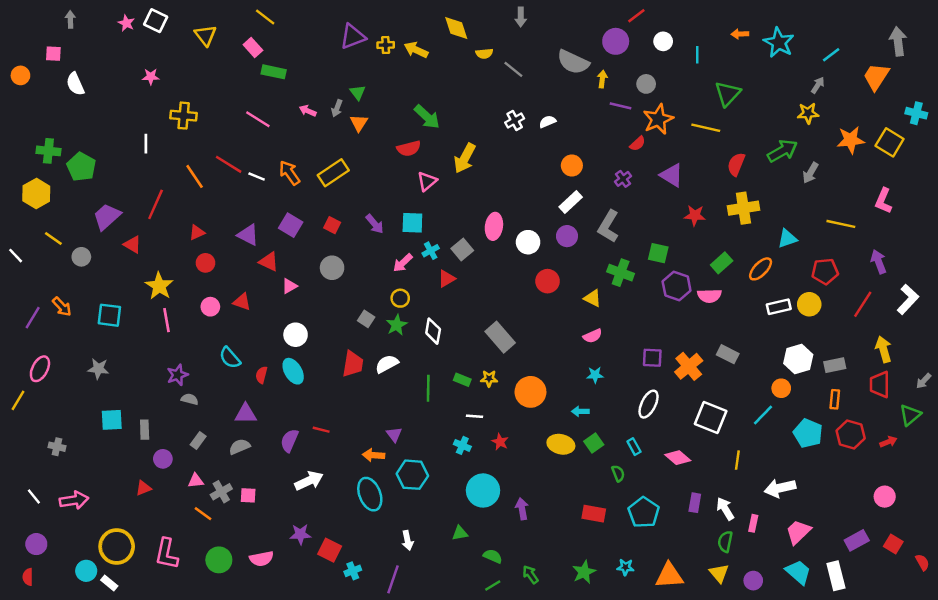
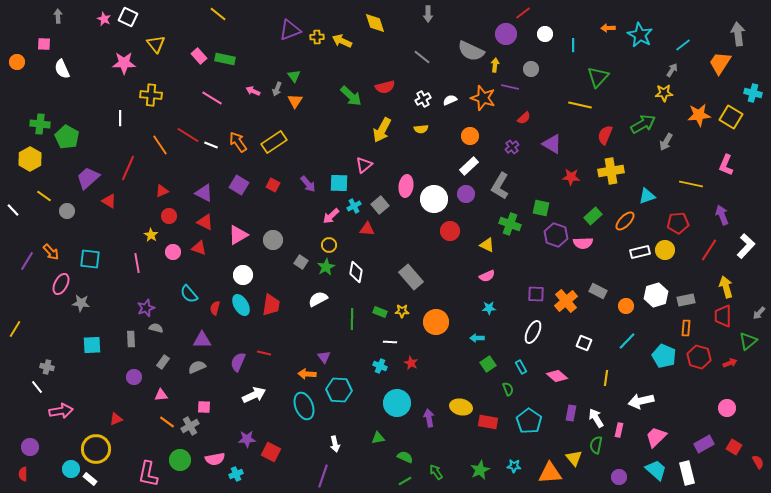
yellow triangle: (205, 35) -> (156, 44), moved
pink rectangle: (253, 47) -> (199, 56), moved
yellow semicircle: (484, 54) -> (421, 129), moved
pink star: (151, 77) -> (124, 63), size x1.6
orange star: (658, 119) -> (483, 98), moved, turned -30
red semicircle: (409, 148) -> (385, 87), moved
pink triangle: (427, 181) -> (364, 165), moved
white circle: (528, 242) -> (434, 199), size x1.4
red triangle: (269, 262) -> (205, 222), moved
gray circle: (332, 268) -> (273, 240), moved
red triangle: (446, 279) -> (367, 229), turned 35
yellow star: (159, 286) -> (151, 235), moved, size x0.6
pink triangle: (289, 286) -> (238, 235), size x1.5
red trapezoid: (353, 364) -> (271, 305), moved
pink ellipse: (40, 369) -> (61, 284), moved
orange circle: (781, 388) -> (626, 306), moved
white square: (711, 417) -> (584, 343), size x0.6
gray rectangle: (145, 430) -> (131, 339), moved
yellow ellipse: (561, 444) -> (461, 407), moved
red triangle: (143, 488) -> (116, 419), moved
gray cross: (221, 492) -> (190, 426), moved
white line: (34, 497) -> (37, 387), moved
pink L-shape: (167, 554) -> (148, 474), moved
cyan cross: (353, 571) -> (236, 474), moved
yellow triangle: (719, 573) -> (574, 458), moved

